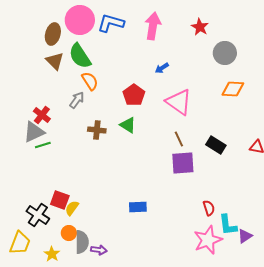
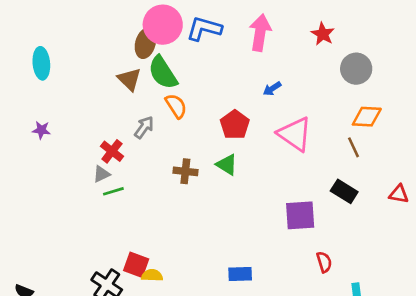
brown ellipse: (53, 34) -> (145, 43), moved
gray arrow: (77, 100) -> (144, 127), moved
gray triangle: (34, 132) -> (101, 174), size x0.6
brown line: (179, 139) -> (353, 147), moved
yellow semicircle: (72, 208) -> (152, 275), turned 56
red semicircle: (209, 208) -> (324, 262), moved

